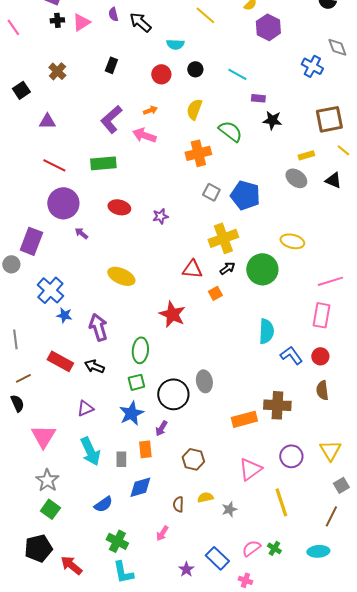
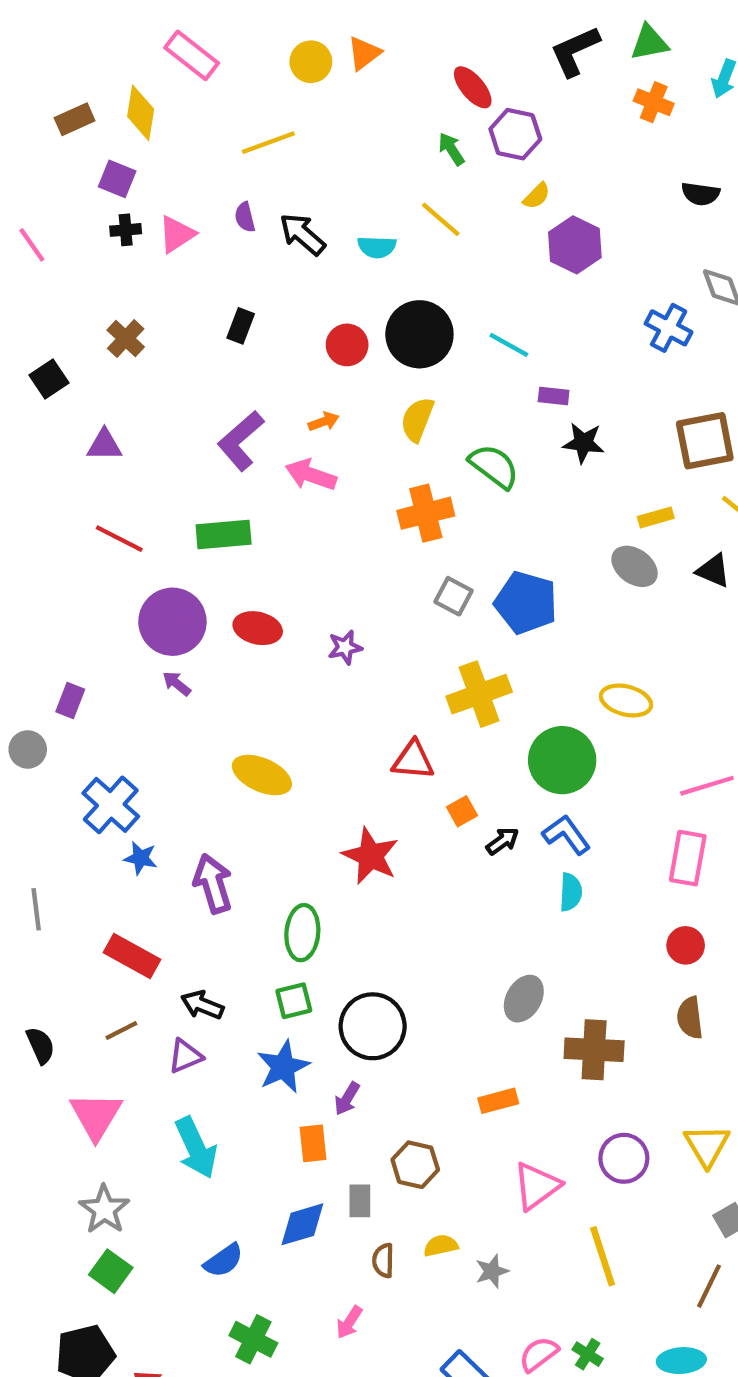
cyan semicircle: (175, 44) -> (377, 247), moved
black circle: (195, 69) -> (419, 334), size x2.0
purple circle: (63, 203) -> (172, 622), moved
purple rectangle: (31, 241) -> (70, 701), size x0.6
black arrow: (227, 268) -> (503, 841), moved
cyan semicircle: (266, 331) -> (571, 892), size x0.7
blue L-shape: (291, 355) -> (566, 835), moved
black arrow: (94, 366) -> (202, 1005), moved
brown line: (23, 378) -> (121, 1031), moved
gray ellipse: (204, 381) -> (524, 999), moved, turned 40
orange rectangle: (244, 419) -> (498, 1101), moved, size x0.7
gray rectangle: (121, 459) -> (360, 1201), moved

